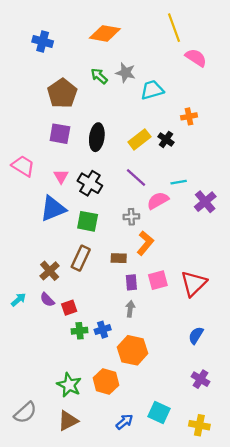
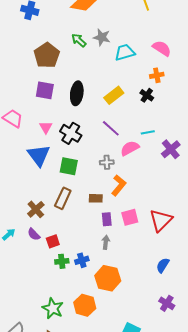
pink semicircle: (196, 58) -> (162, 48), moved
black cross: (166, 139) -> (147, 95), moved
blue triangle: (53, 209) -> (39, 155), turned -45

